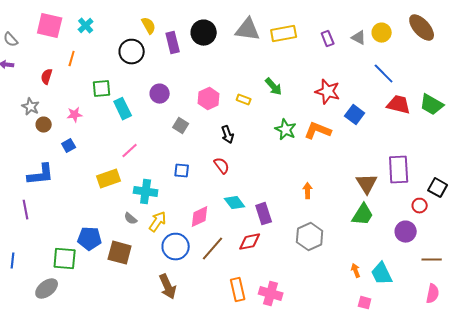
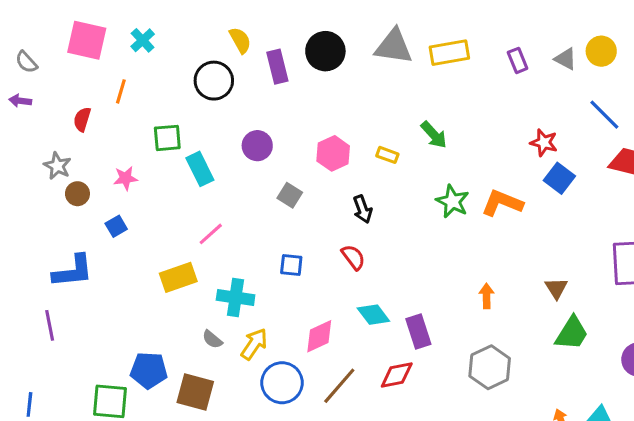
red star: (328, 92) -> (544, 143), moved, size x0.7
brown triangle: (367, 184) -> (556, 288), moved, size x0.7

